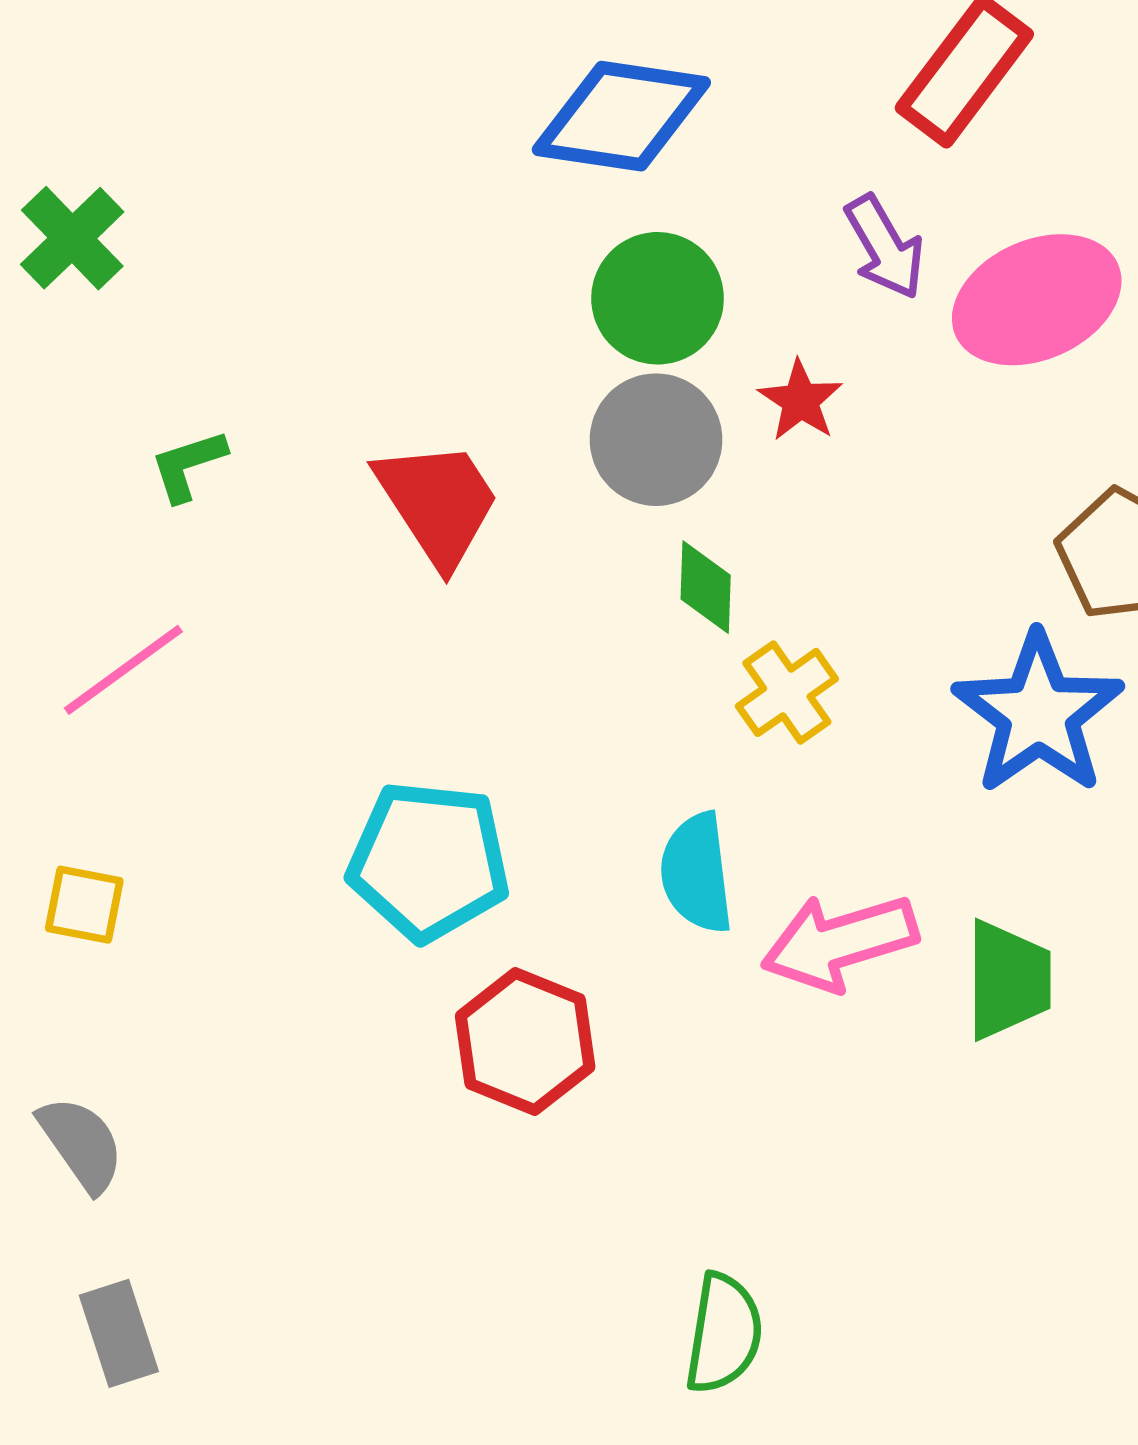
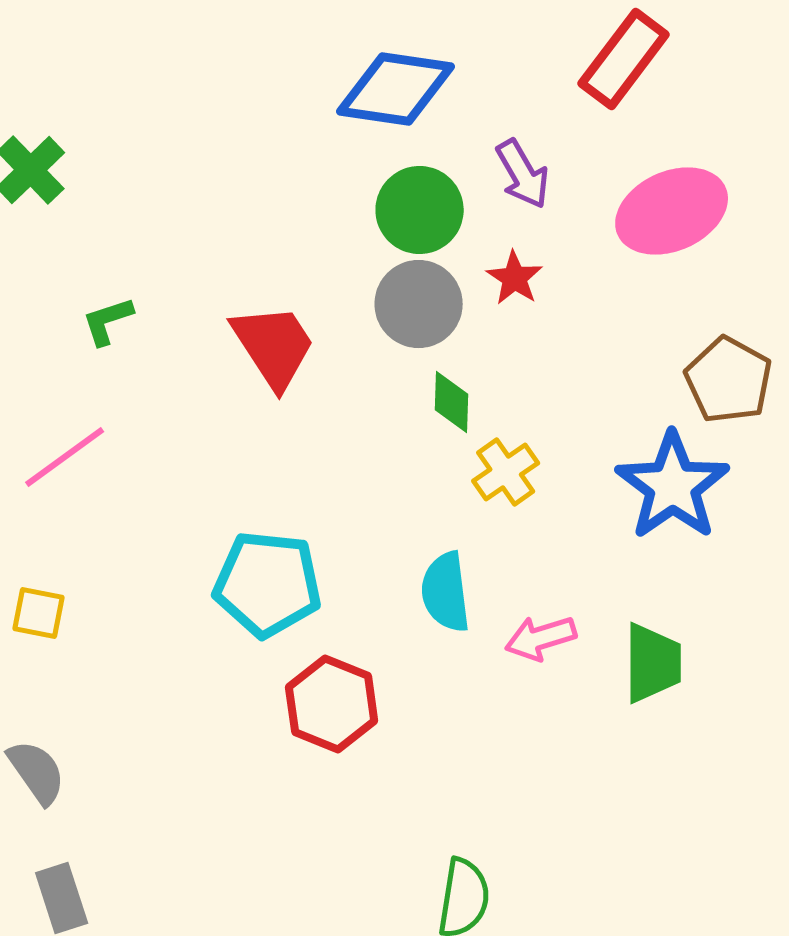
purple arrow: (885, 247) -> (523, 174), moved
pink arrow: (840, 942) -> (541, 638), size x0.7

